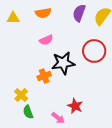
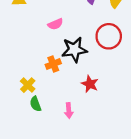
red star: (75, 106) -> (90, 84), moved
pink arrow: (58, 118) -> (69, 111), turned 48

